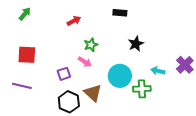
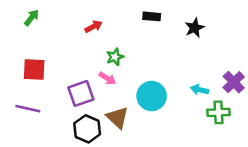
black star: (136, 44) -> (195, 28), moved
purple square: (64, 74) -> (81, 93), size x1.5
green cross: (142, 89) -> (219, 112), moved

